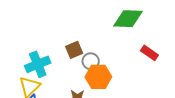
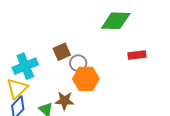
red rectangle: (149, 53) -> (137, 55), turned -42

